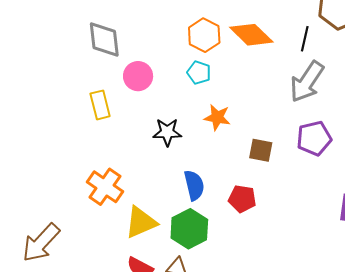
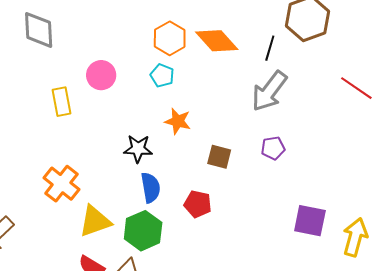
gray diamond: (104, 39) -> (39, 30), moved
black star: (167, 132) -> (138, 149), moved
purple pentagon: (314, 138) -> (273, 148), size x0.7

